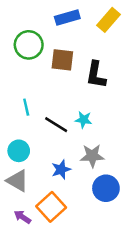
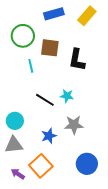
cyan line: (26, 107) -> (31, 66), moved
gray triangle: (17, 181) -> (14, 145), turned -36
blue circle: (106, 188) -> (87, 164), moved

